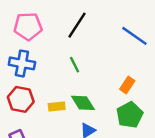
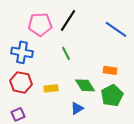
pink pentagon: (28, 26) -> (40, 24), moved
orange rectangle: (127, 85) -> (110, 70), turned 64
green diamond: (83, 103) -> (85, 85), moved

